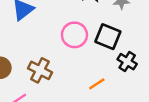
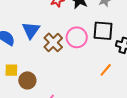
brown cross: (40, 70) -> (53, 42), moved, turned 36

